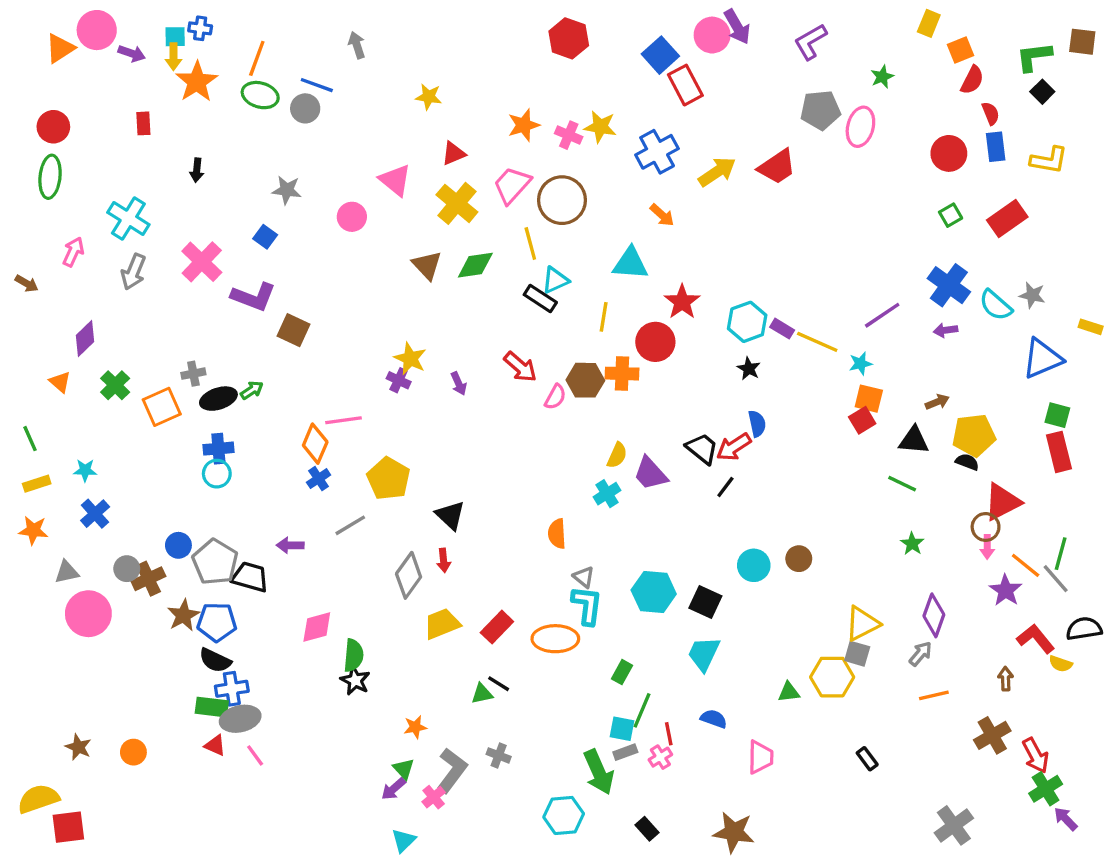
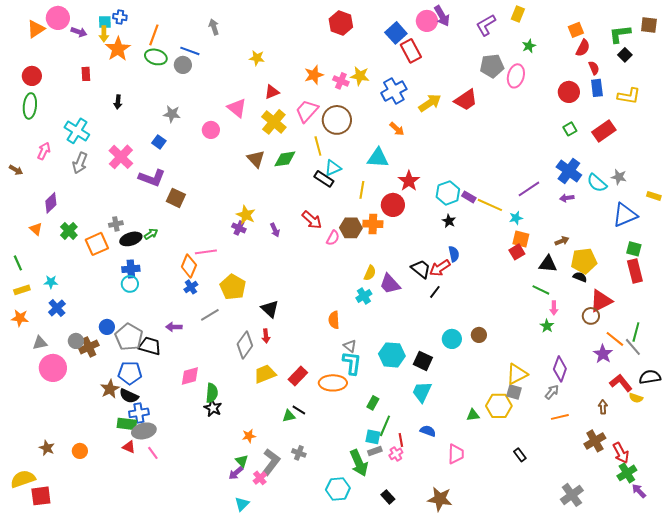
yellow rectangle: (929, 23) -> (518, 14), moved
pink arrow: (987, 547) -> (554, 308), moved
brown star: (183, 615) -> (110, 389), moved

